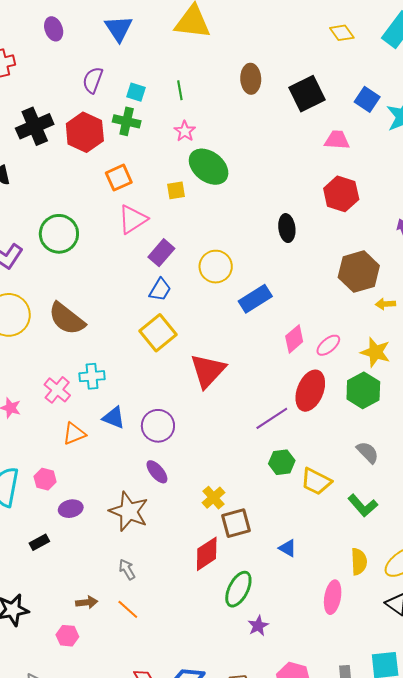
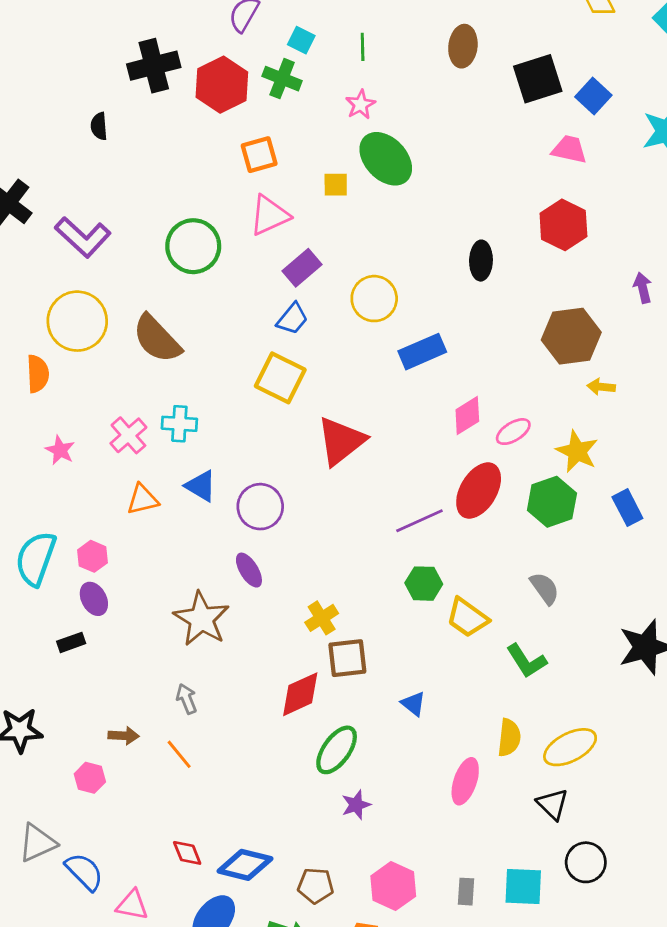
blue square: (367, 99) -> (593, 96), moved
green circle: (59, 234) -> (193, 246), moved
yellow square: (158, 333) -> (280, 378), turned -33
purple ellipse: (71, 509) -> (94, 599), moved, turned 65

